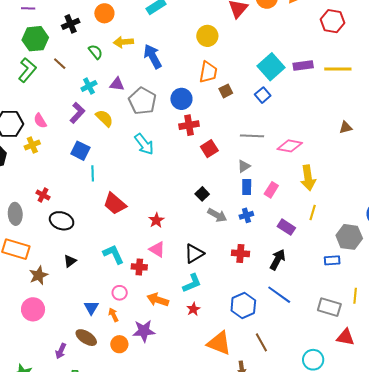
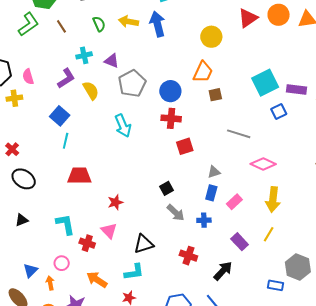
blue arrow: (153, 56) -> (157, 24), moved
blue square: (263, 95) -> (279, 112), moved
gray line: (252, 136) -> (239, 134), moved
red trapezoid: (115, 204) -> (79, 176), turned 125

